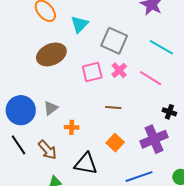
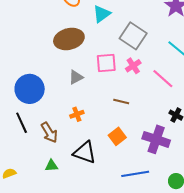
gray triangle: (51, 108) -> (76, 77), moved
orange cross: (72, 127) -> (77, 114), turned -32
purple cross: (154, 139) -> (156, 139), turned 32

